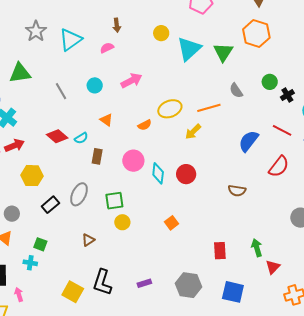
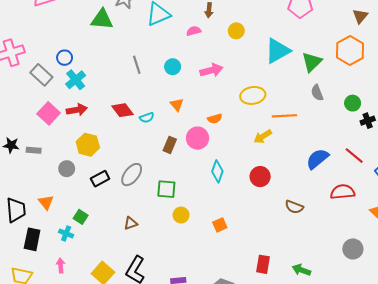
yellow circle: (161, 33) -> (236, 31), moved
green triangle: (20, 73) -> (102, 19), moved
gray semicircle: (236, 91) -> (317, 93), moved
yellow ellipse: (170, 109) -> (253, 95), moved
brown rectangle: (97, 156) -> (170, 145), moved
pink circle: (133, 161) -> (198, 138), moved
red semicircle: (279, 167) -> (343, 192), turned -145
red circle: (186, 174) -> (260, 177), moved
gray circle: (12, 214) -> (67, 169), moved
yellow circle: (122, 222) -> (181, 215), moved
green arrow: (257, 248) -> (301, 270), turned -66
pink arrow: (19, 294) -> (61, 266), moved

